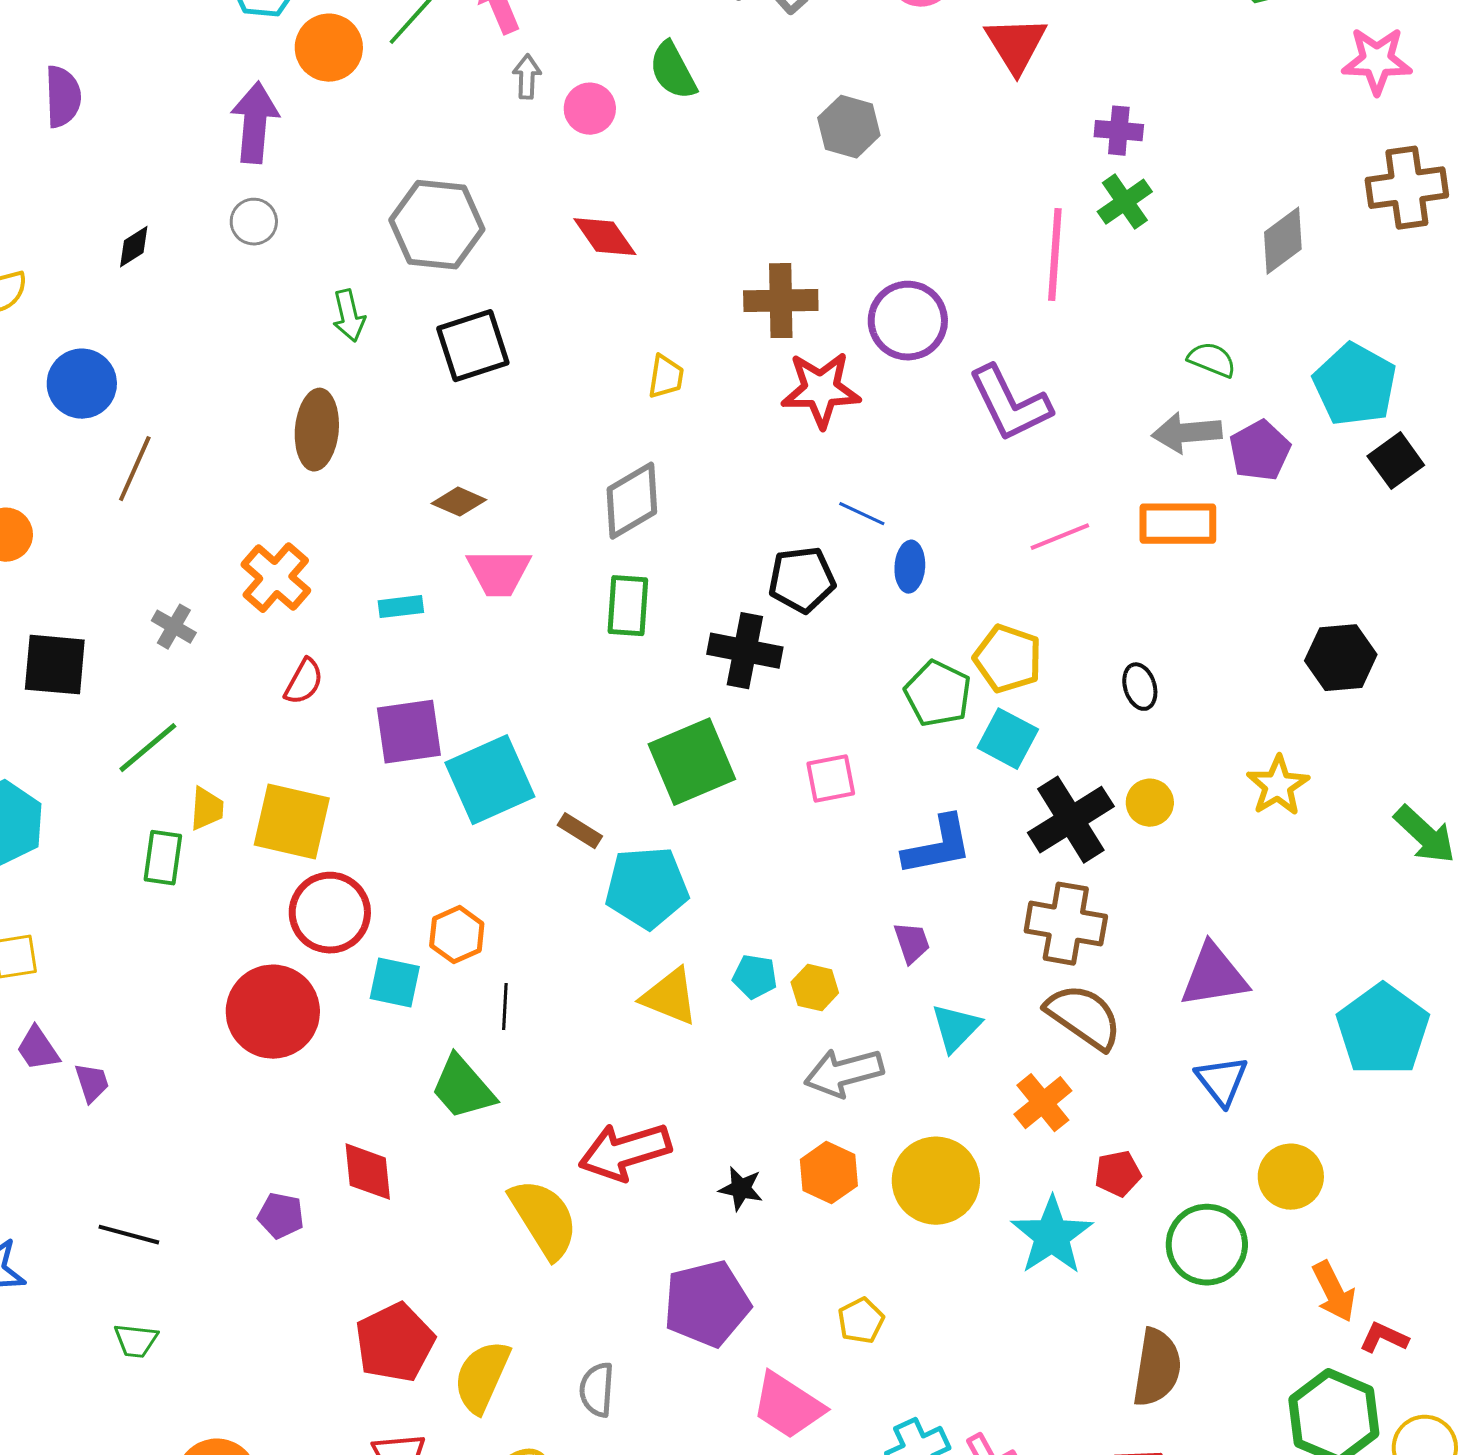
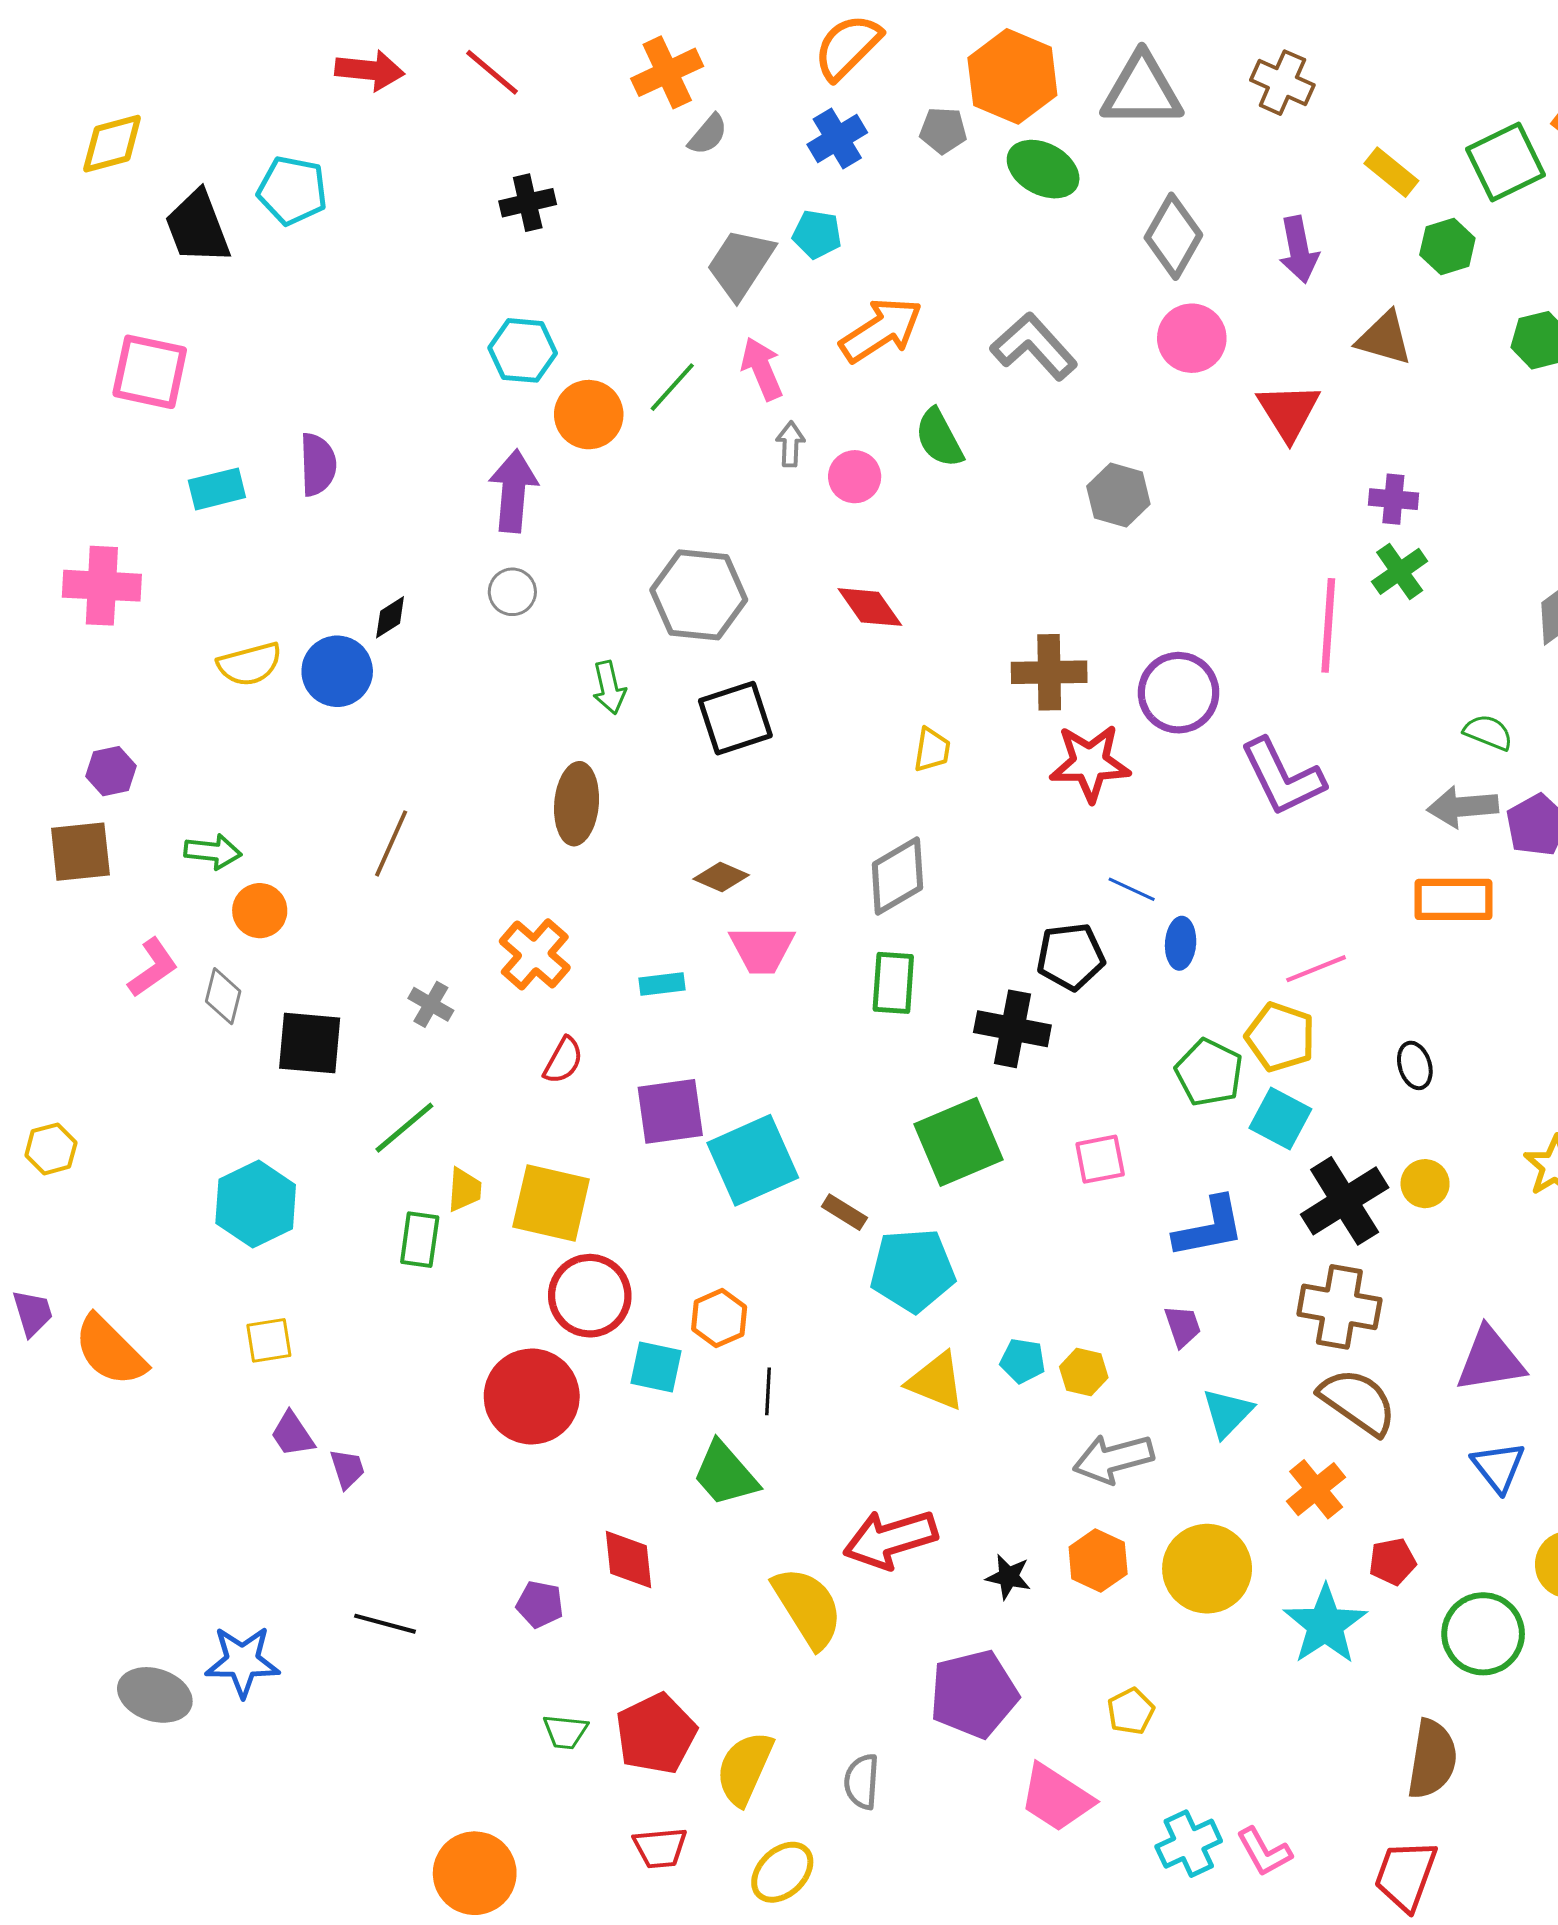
blue circle: (82, 384) -> (337, 671), moved
pink line: (1060, 537) -> (1316, 969), moved
green trapezoid: (136, 1341) -> (565, 1732), moved

